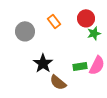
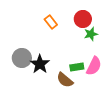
gray circle: (25, 31) -> (22, 58), moved
brown semicircle: (58, 82) -> (65, 80), moved

